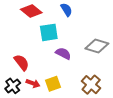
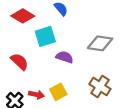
red semicircle: (21, 62) -> (20, 62), moved

